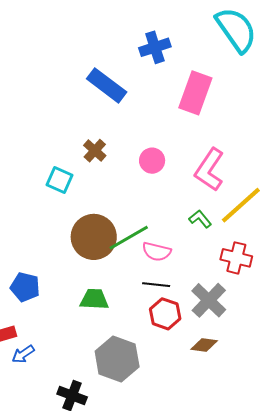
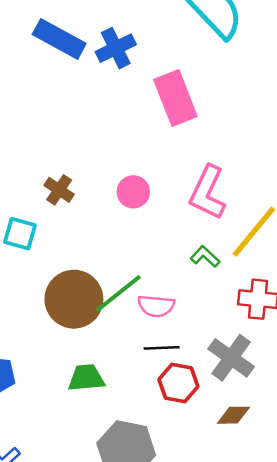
blue rectangle: (107, 85) -> (59, 39), moved
pink rectangle: (195, 93) -> (175, 98), turned -33

